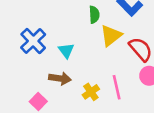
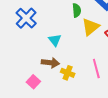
blue cross: (33, 41) -> (26, 18), moved
yellow cross: (91, 92) -> (68, 73), moved, turned -32

